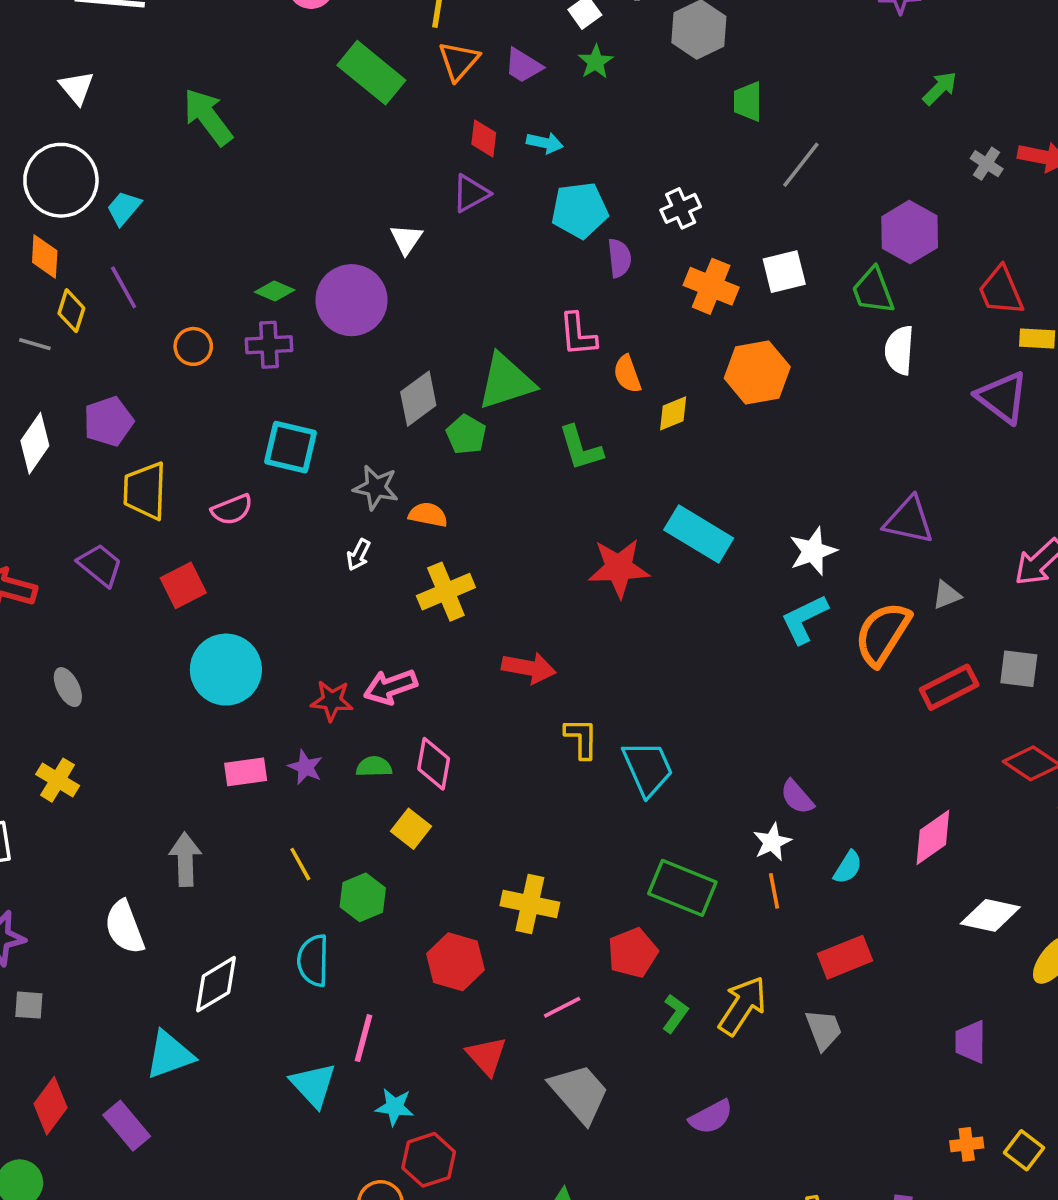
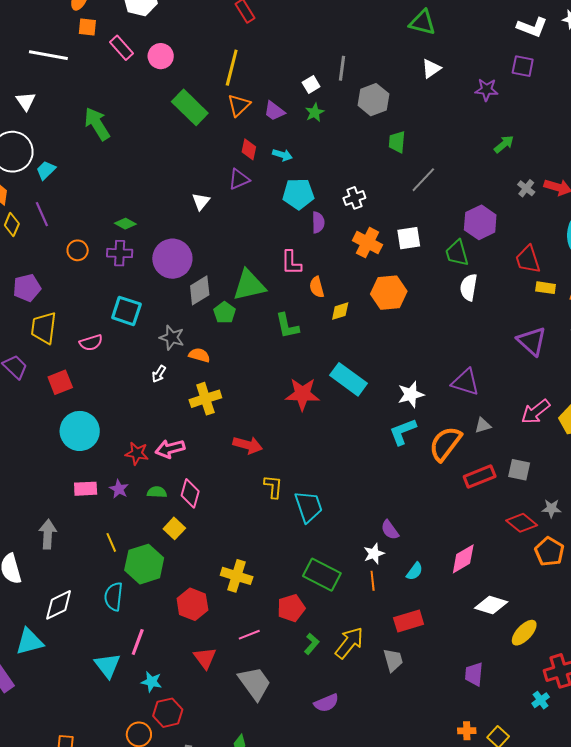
purple circle: (351, 300) -> (172, 259), moved
purple triangle: (1002, 397) -> (532, 341), moved
green hexagon: (363, 897) -> (144, 564), size x1.5

